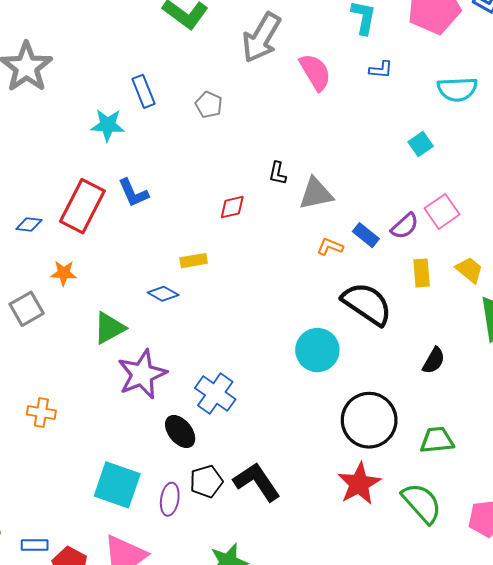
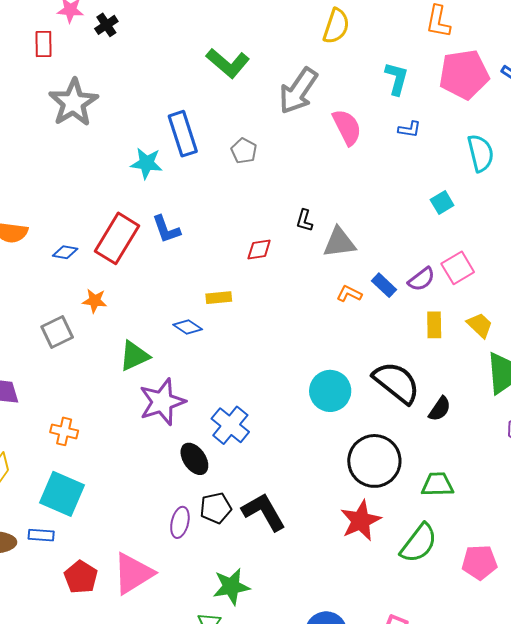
cyan semicircle: (457, 89) -> (481, 153), turned -105
blue rectangle: (143, 91) -> (183, 134), size x1.4
black semicircle: (367, 304) -> (396, 383), moved
cyan square: (117, 485) -> (62, 494), moved
green semicircle: (422, 503) -> (419, 543), turned 75
blue rectangle: (35, 545) -> (41, 535), moved

